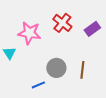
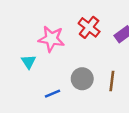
blue line: (38, 85) -> (53, 94), moved

